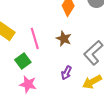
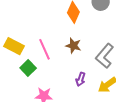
green square: (23, 61) -> (28, 68), moved

